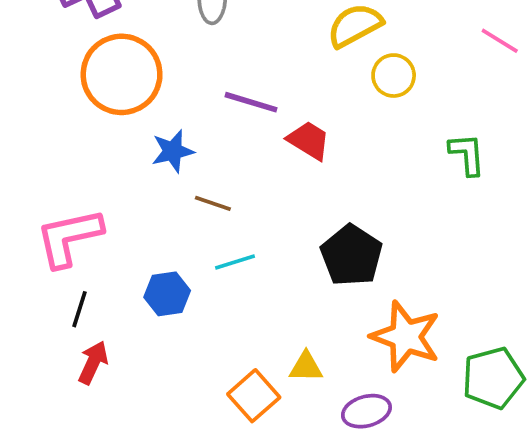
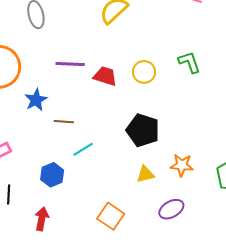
yellow circle: (394, 76) -> (144, 72), moved
orange star: (406, 337) -> (182, 165), size x0.6
red arrow: (93, 363) -> (42, 219), moved
yellow triangle: (306, 367) -> (145, 174), moved

